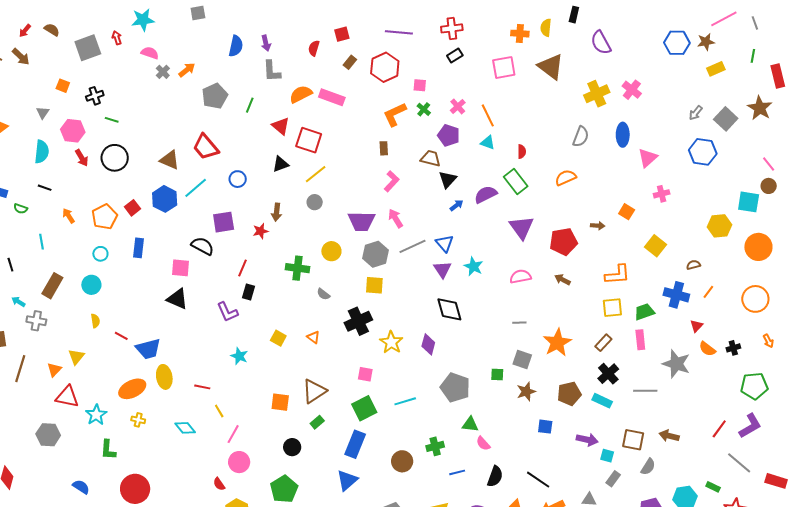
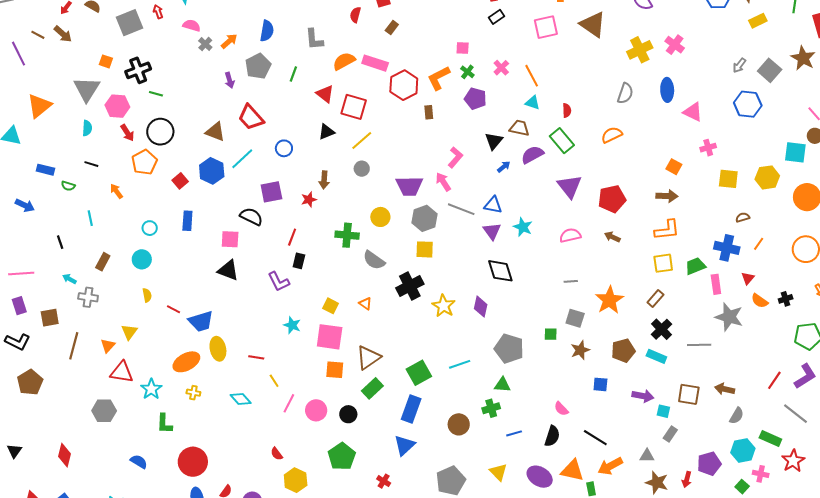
purple arrow: (266, 43) -> (230, 80), moved
blue semicircle: (236, 46) -> (267, 31), moved
red hexagon: (385, 67) -> (404, 85), moved
black cross: (95, 96) -> (138, 70), size x1.4
gray triangle: (43, 113) -> (87, 89), size x2.0
purple pentagon: (449, 135) -> (475, 99), moved
cyan semicircle: (42, 152) -> (87, 128), size x0.7
brown trapezoid: (431, 158) -> (519, 128), moved
pink triangle: (648, 158) -> (693, 112), turned -50
pink L-shape: (392, 181) -> (455, 157), moved
orange pentagon: (105, 217) -> (144, 162), moved
brown arrow: (598, 226) -> (667, 196), moved, size x1.5
blue triangle: (444, 243) -> (493, 205), turned -36
gray line: (412, 246) -> (461, 209), turned 48
yellow square: (655, 246) -> (728, 179), moved, turned -30
brown rectangle: (52, 286) -> (103, 262), size x0.7
gray semicircle: (323, 294) -> (374, 260), size x1.6
pink rectangle: (640, 340) -> (716, 284), moved
pink square: (365, 374) -> (330, 337), moved, size x1.8
green rectangle: (317, 422) -> (372, 388), size x1.5
green triangle: (470, 424) -> (502, 385), moved
pink semicircle: (483, 443) -> (561, 409), moved
pink circle: (239, 462) -> (316, 410), moved
gray semicircle: (648, 467) -> (737, 416), moved
green rectangle: (713, 487) -> (770, 439), size x1.5

